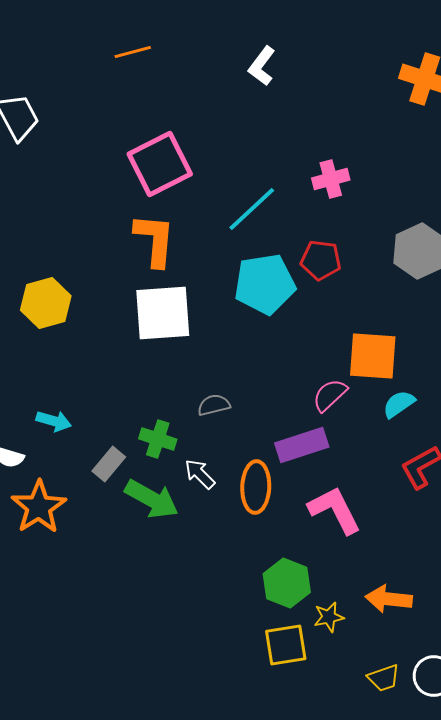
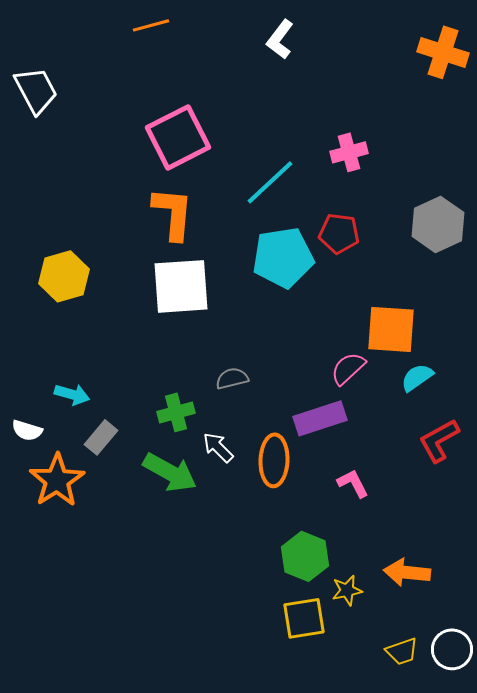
green cross: (158, 439) -> (176, 412), turned -33
gray rectangle: (109, 464) -> (101, 437), moved
pink L-shape: (335, 510) -> (353, 483), size x0.6

